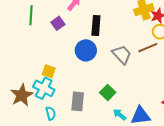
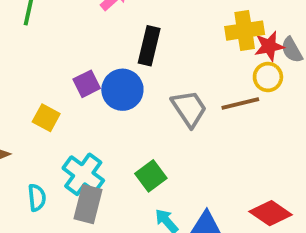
purple square: (58, 23) -> (87, 84), moved
cyan cross: (44, 88) -> (83, 174), moved
gray rectangle: (78, 101) -> (88, 204), moved

